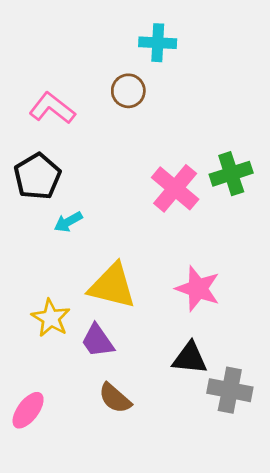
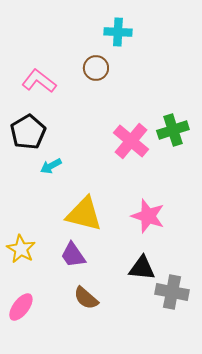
yellow star: (51, 318) -> (21, 249), moved

